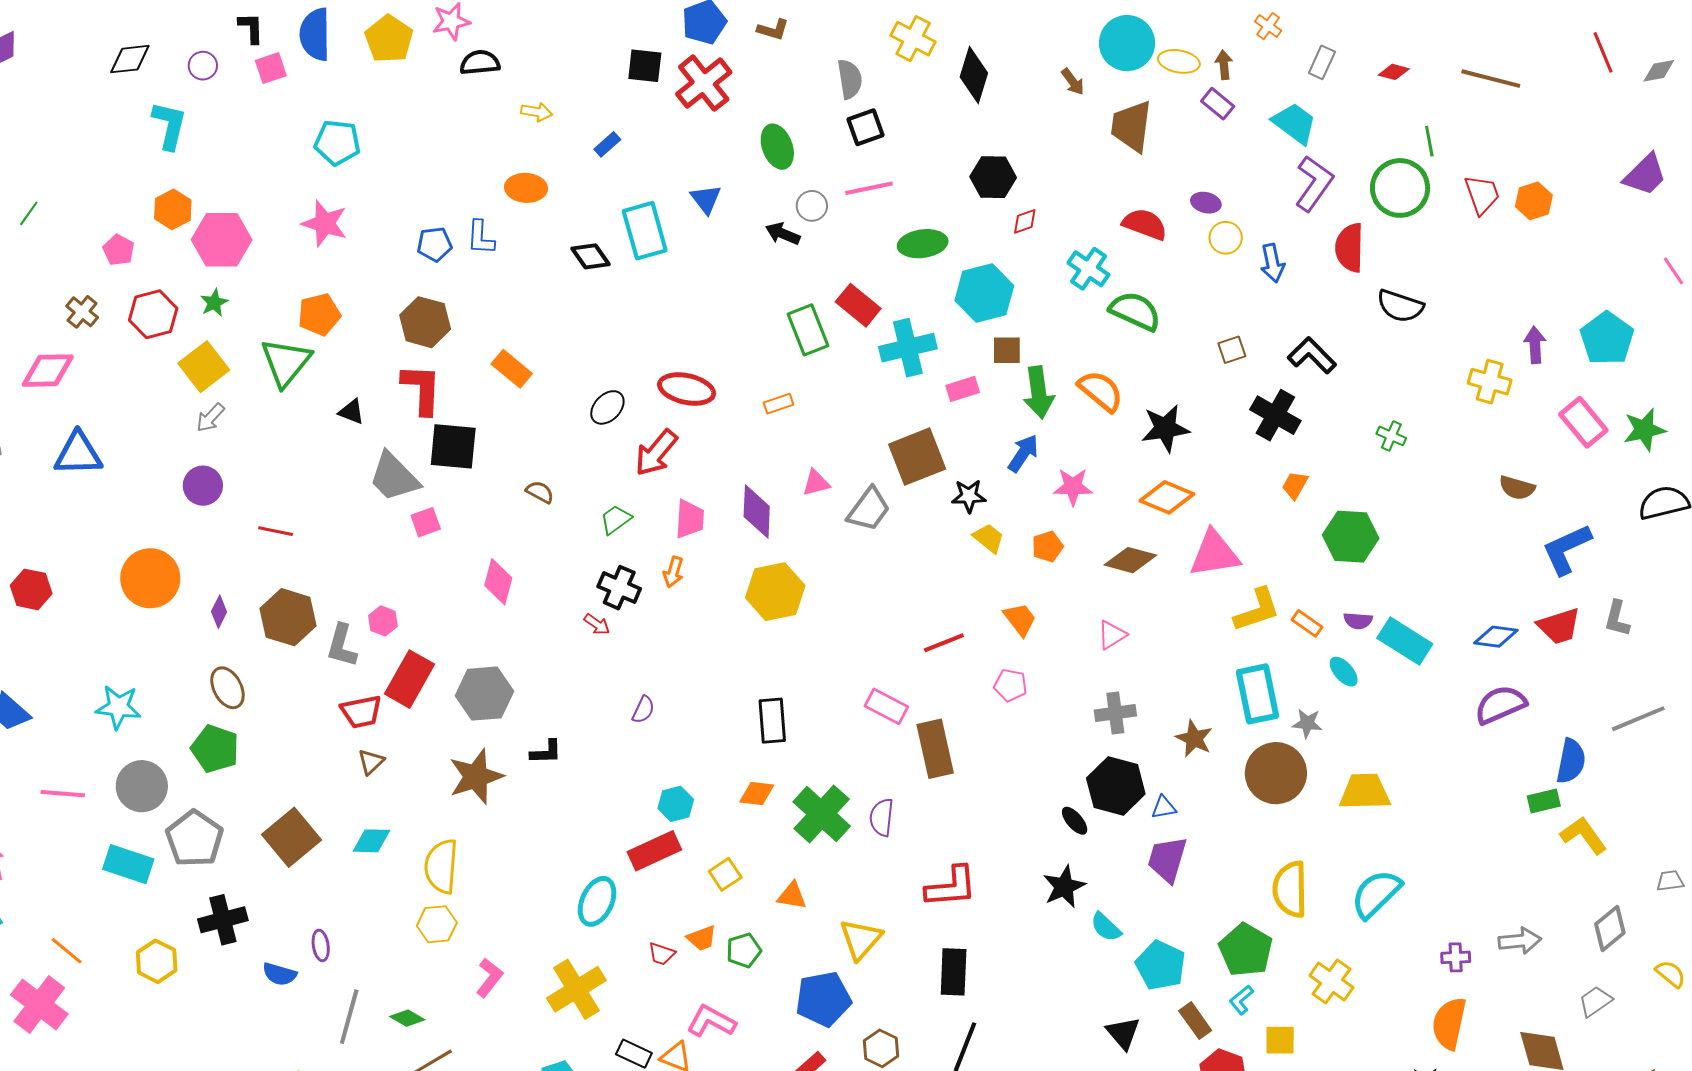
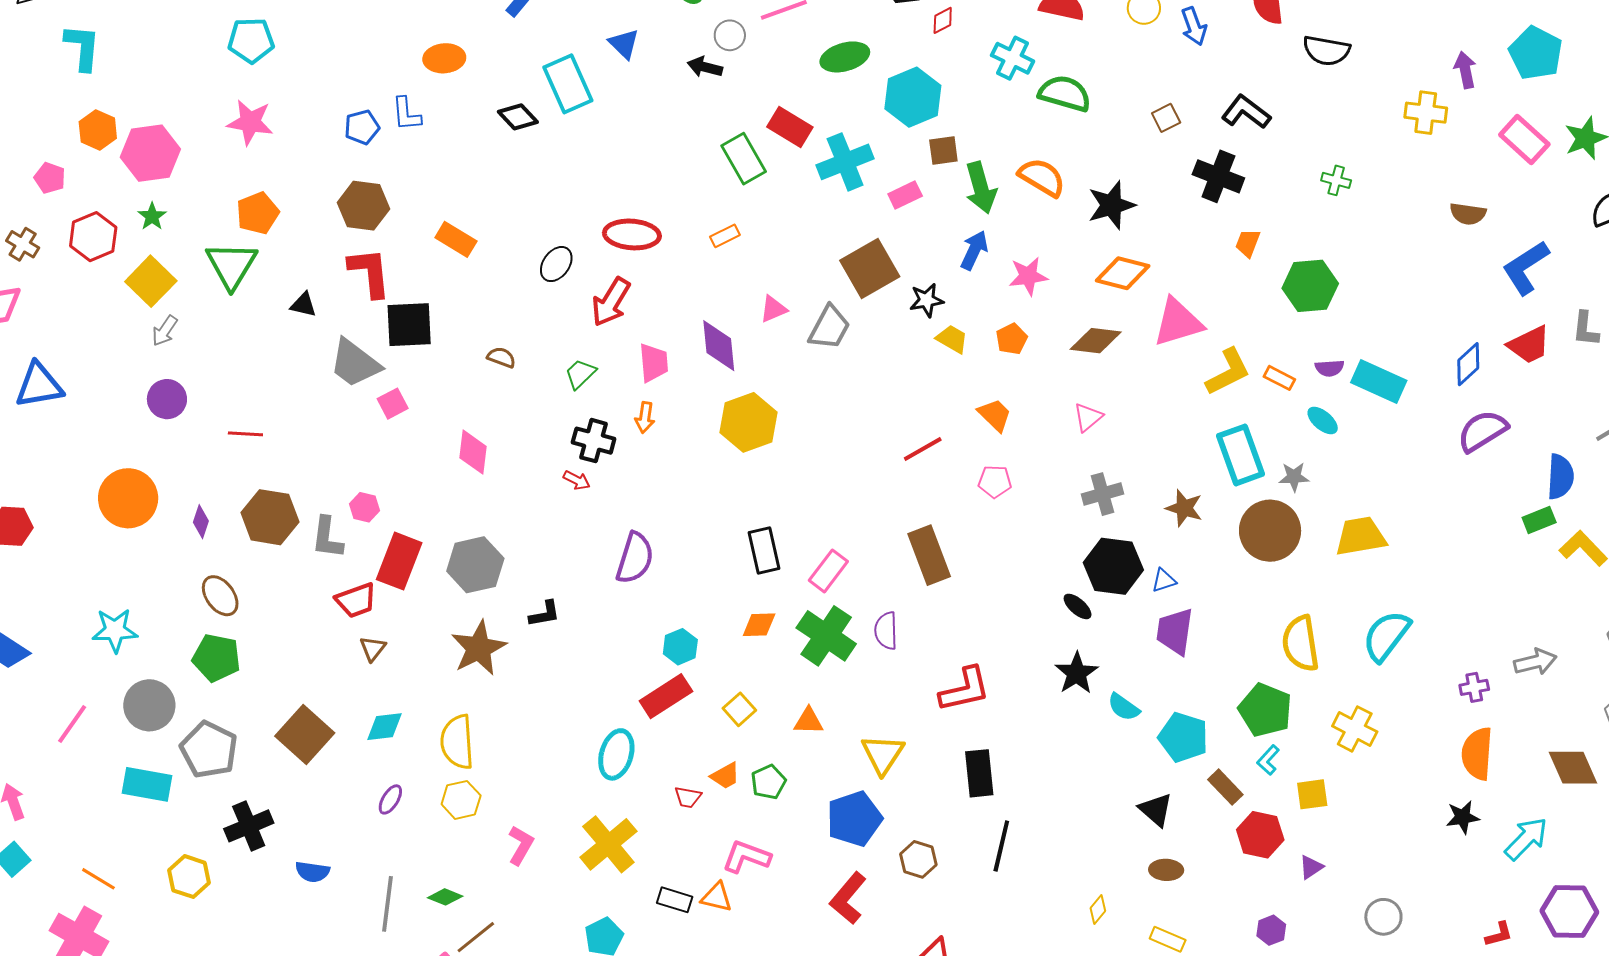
blue diamond: (1496, 637) -> (1468, 364), turned -42
pink rectangle: (886, 706) -> (828, 571), moved, turned -72
purple semicircle: (643, 710) -> (635, 558), size x1.8
pink line: (63, 794) -> (72, 724), turned -51
purple ellipse: (321, 945) -> (390, 799), moved, turned 48

